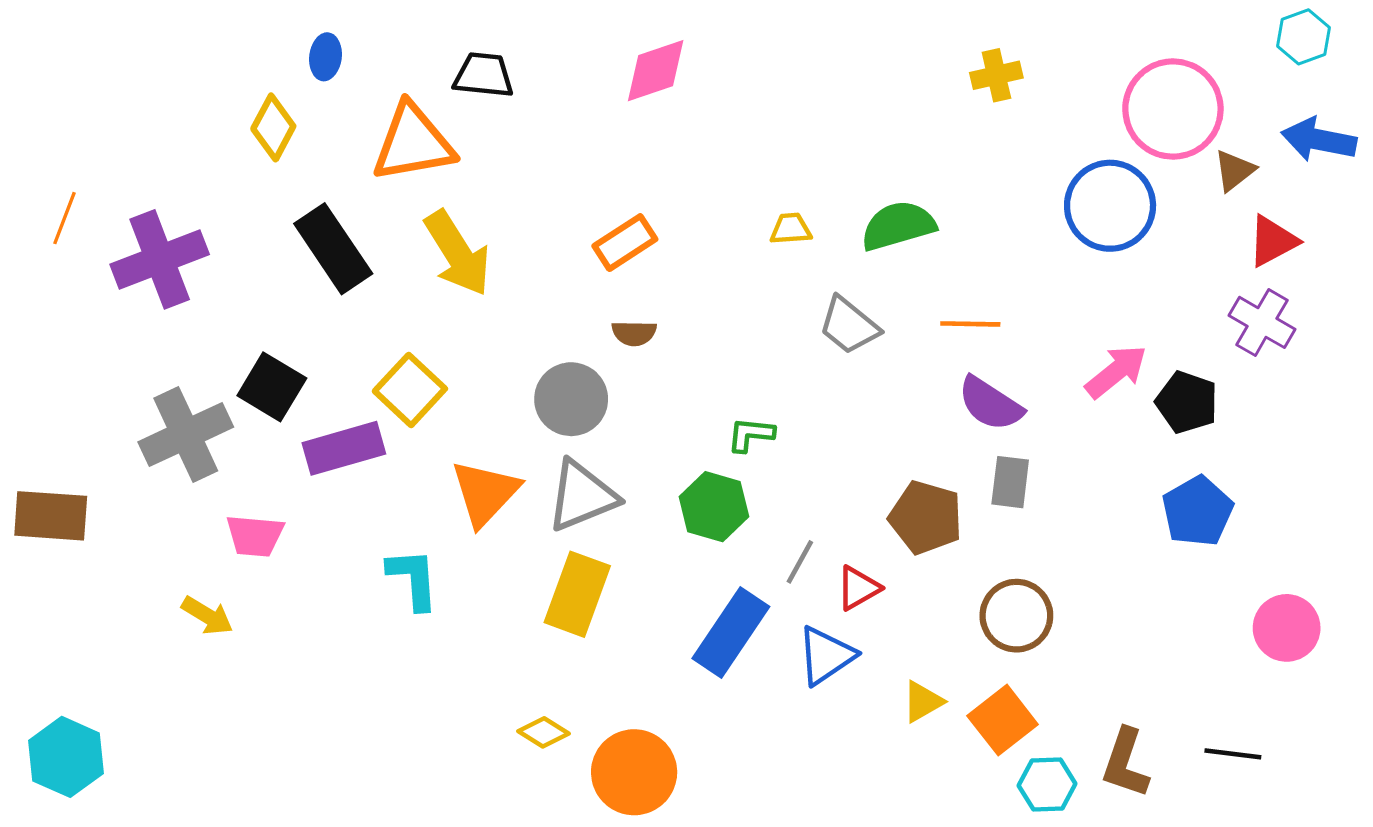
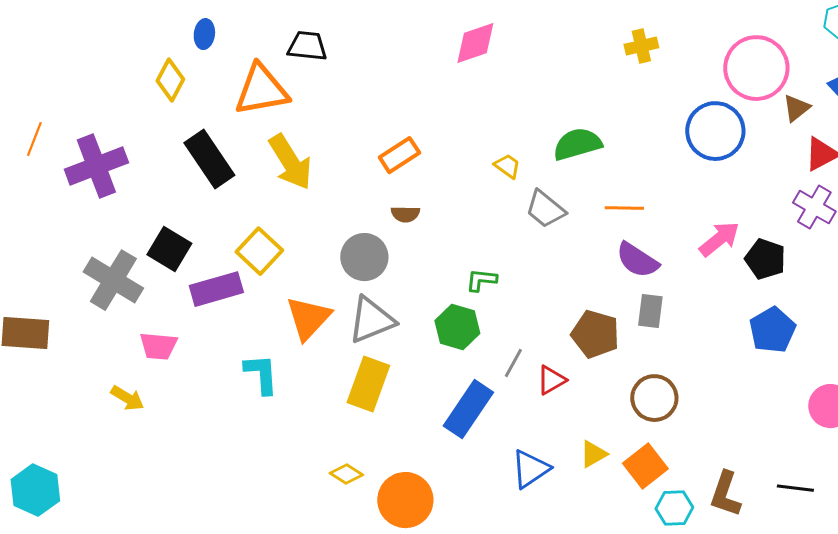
pink diamond: (656, 71) -> (475, 43), moved
yellow trapezoid: (791, 229) -> (507, 166), moved, turned 40
gray cross: (186, 434) -> (113, 280), turned -34
blue triangle: (826, 656) -> (530, 469), moved

